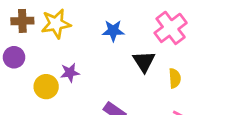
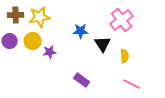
blue star: (113, 31) -> (81, 31), moved
yellow circle: (46, 87) -> (33, 41), moved

